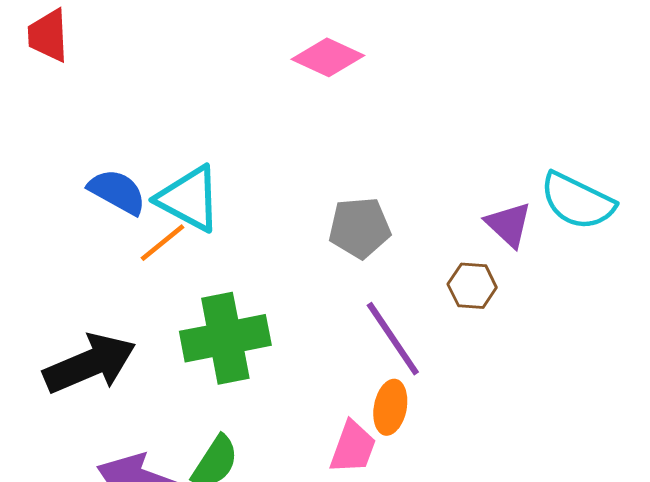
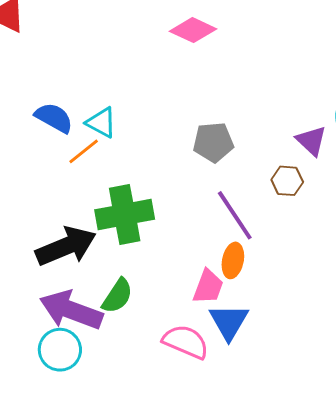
cyan triangle: (189, 199) -> (101, 123), size x0.7
black arrow: (90, 364) -> (66, 246), moved

